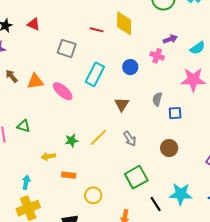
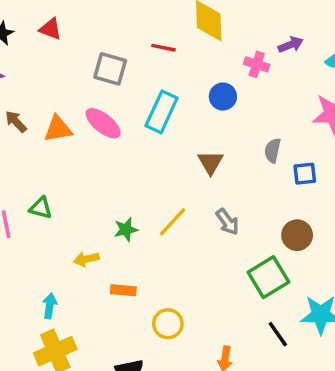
red line: (97, 30) -> (163, 48), moved
pink cross: (157, 56) -> (257, 64), moved
pink ellipse: (63, 91) -> (103, 123), moved
green square: (136, 177) -> (268, 277), moved

